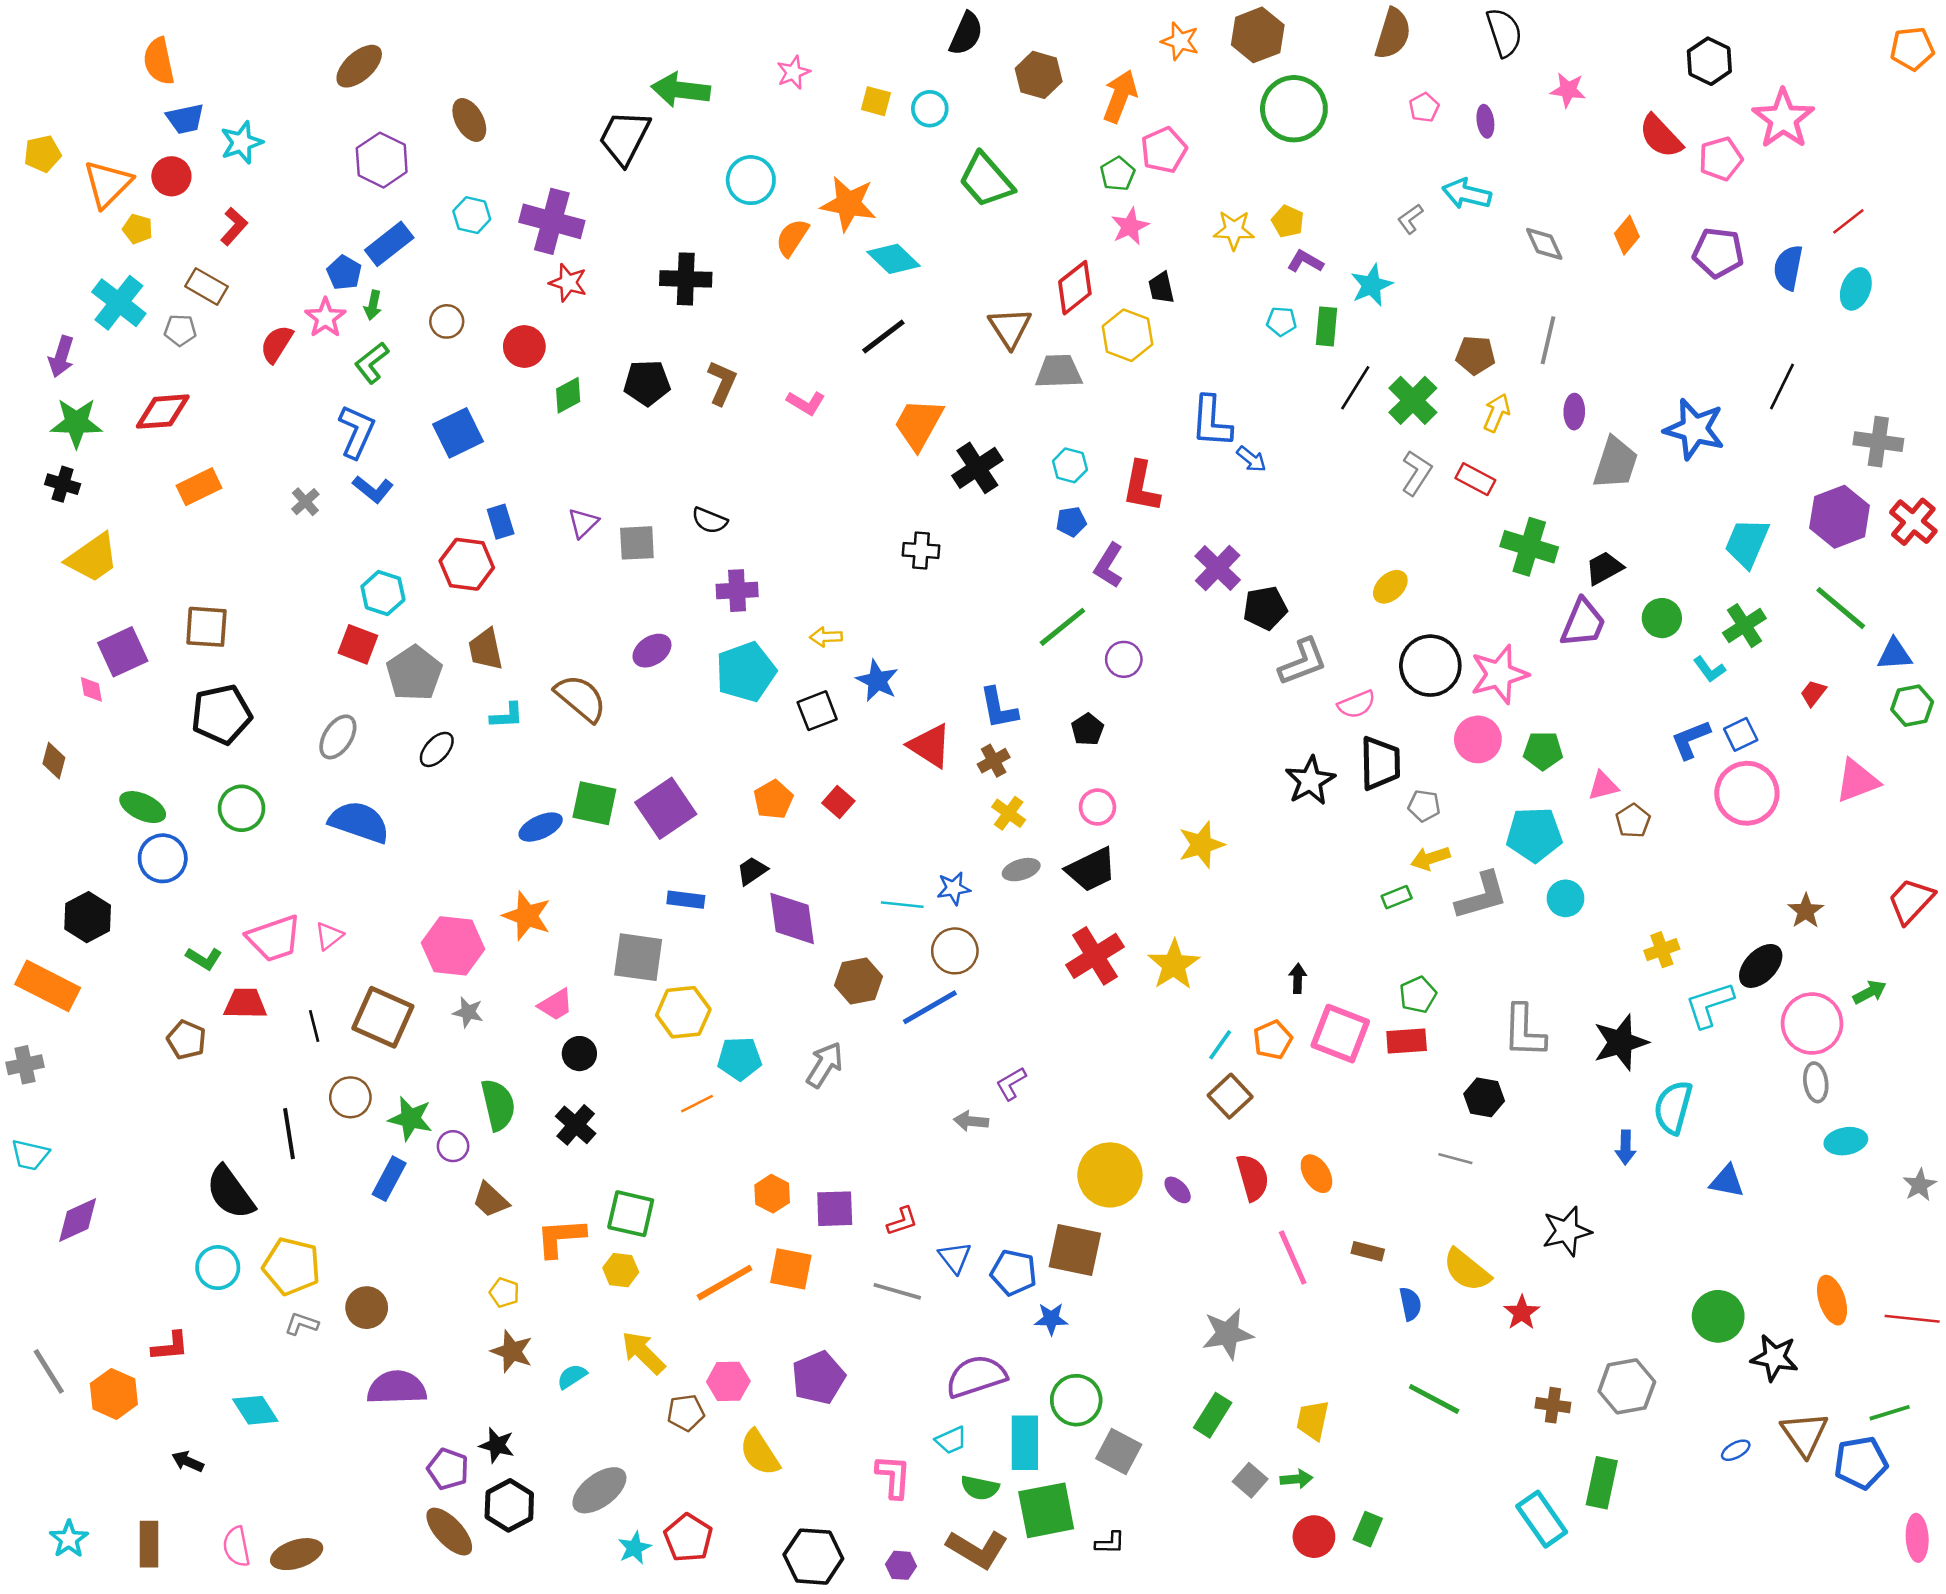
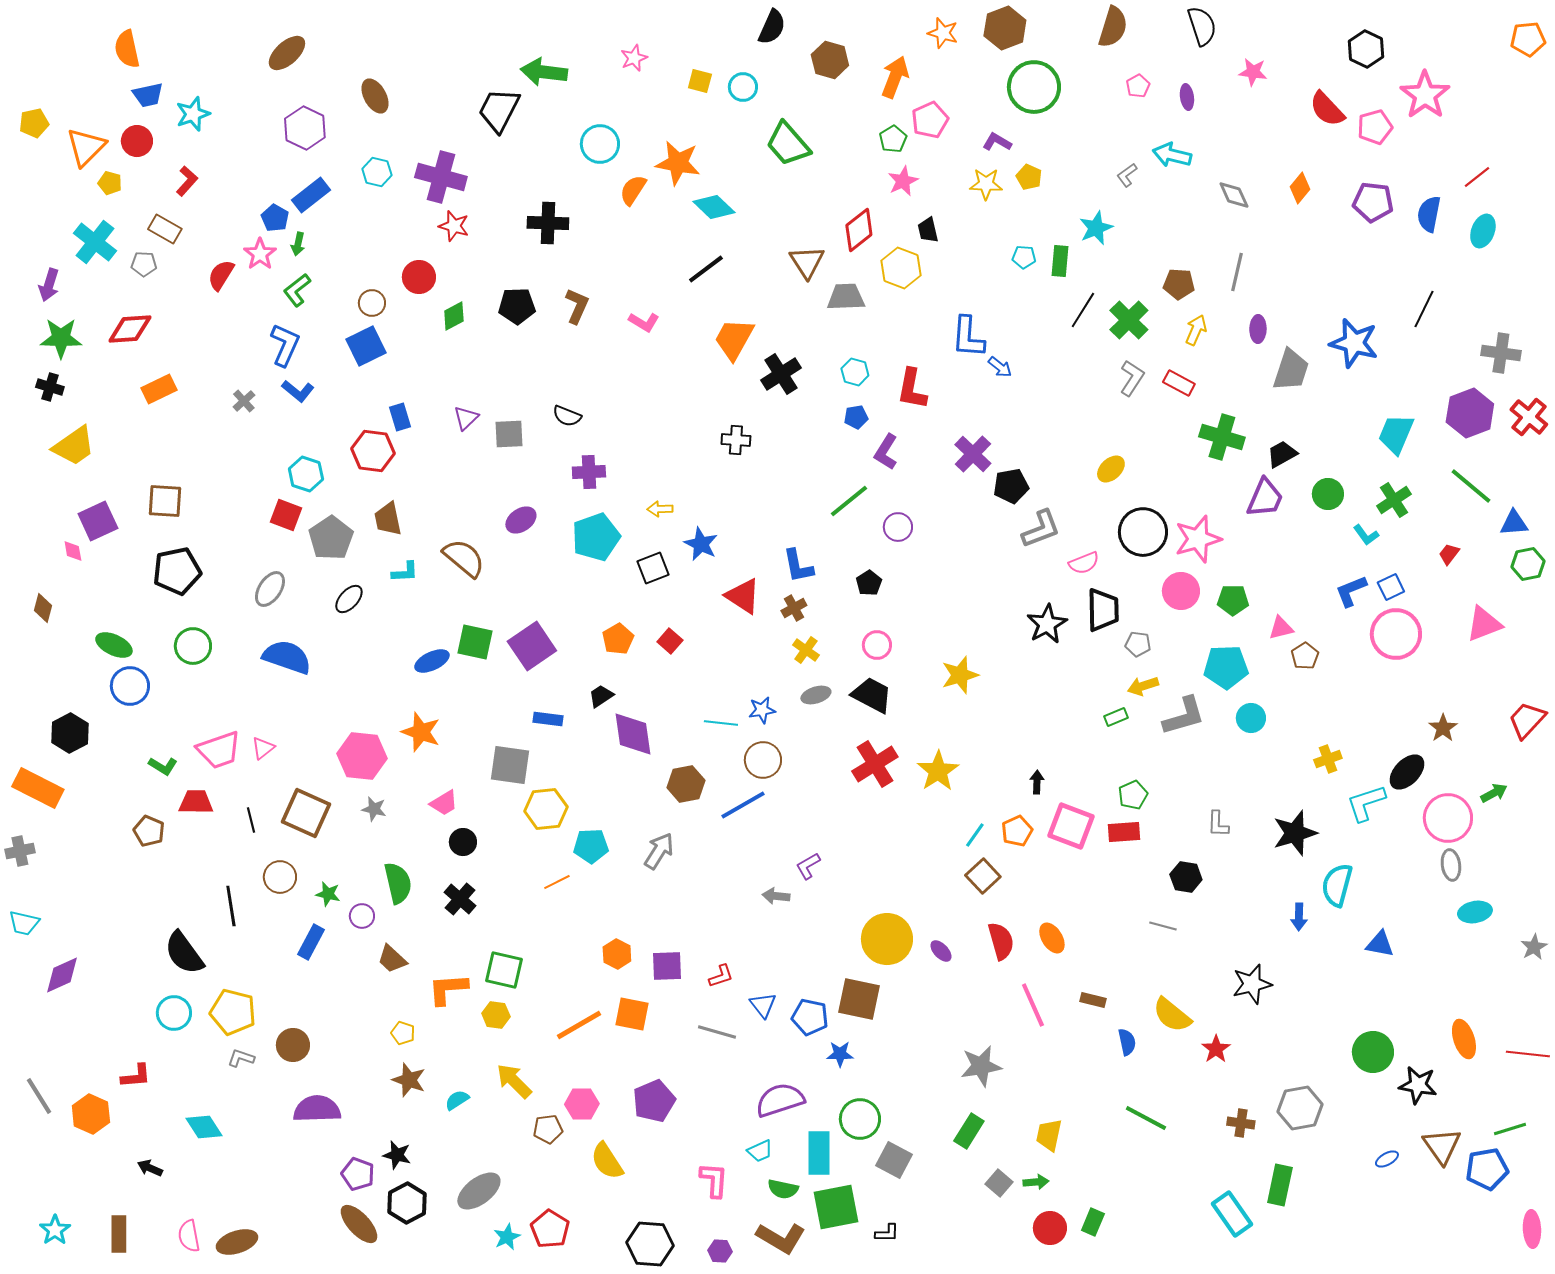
purple L-shape: (1305, 261) -> (997, 142), moved
brown circle: (447, 321) -> (372, 303), moved
black trapezoid: (1091, 870) -> (872, 695), turned -126
gray L-shape: (1524, 1031) -> (1218, 824), size x0.6
green star: (410, 1119) -> (328, 894), size x0.7

